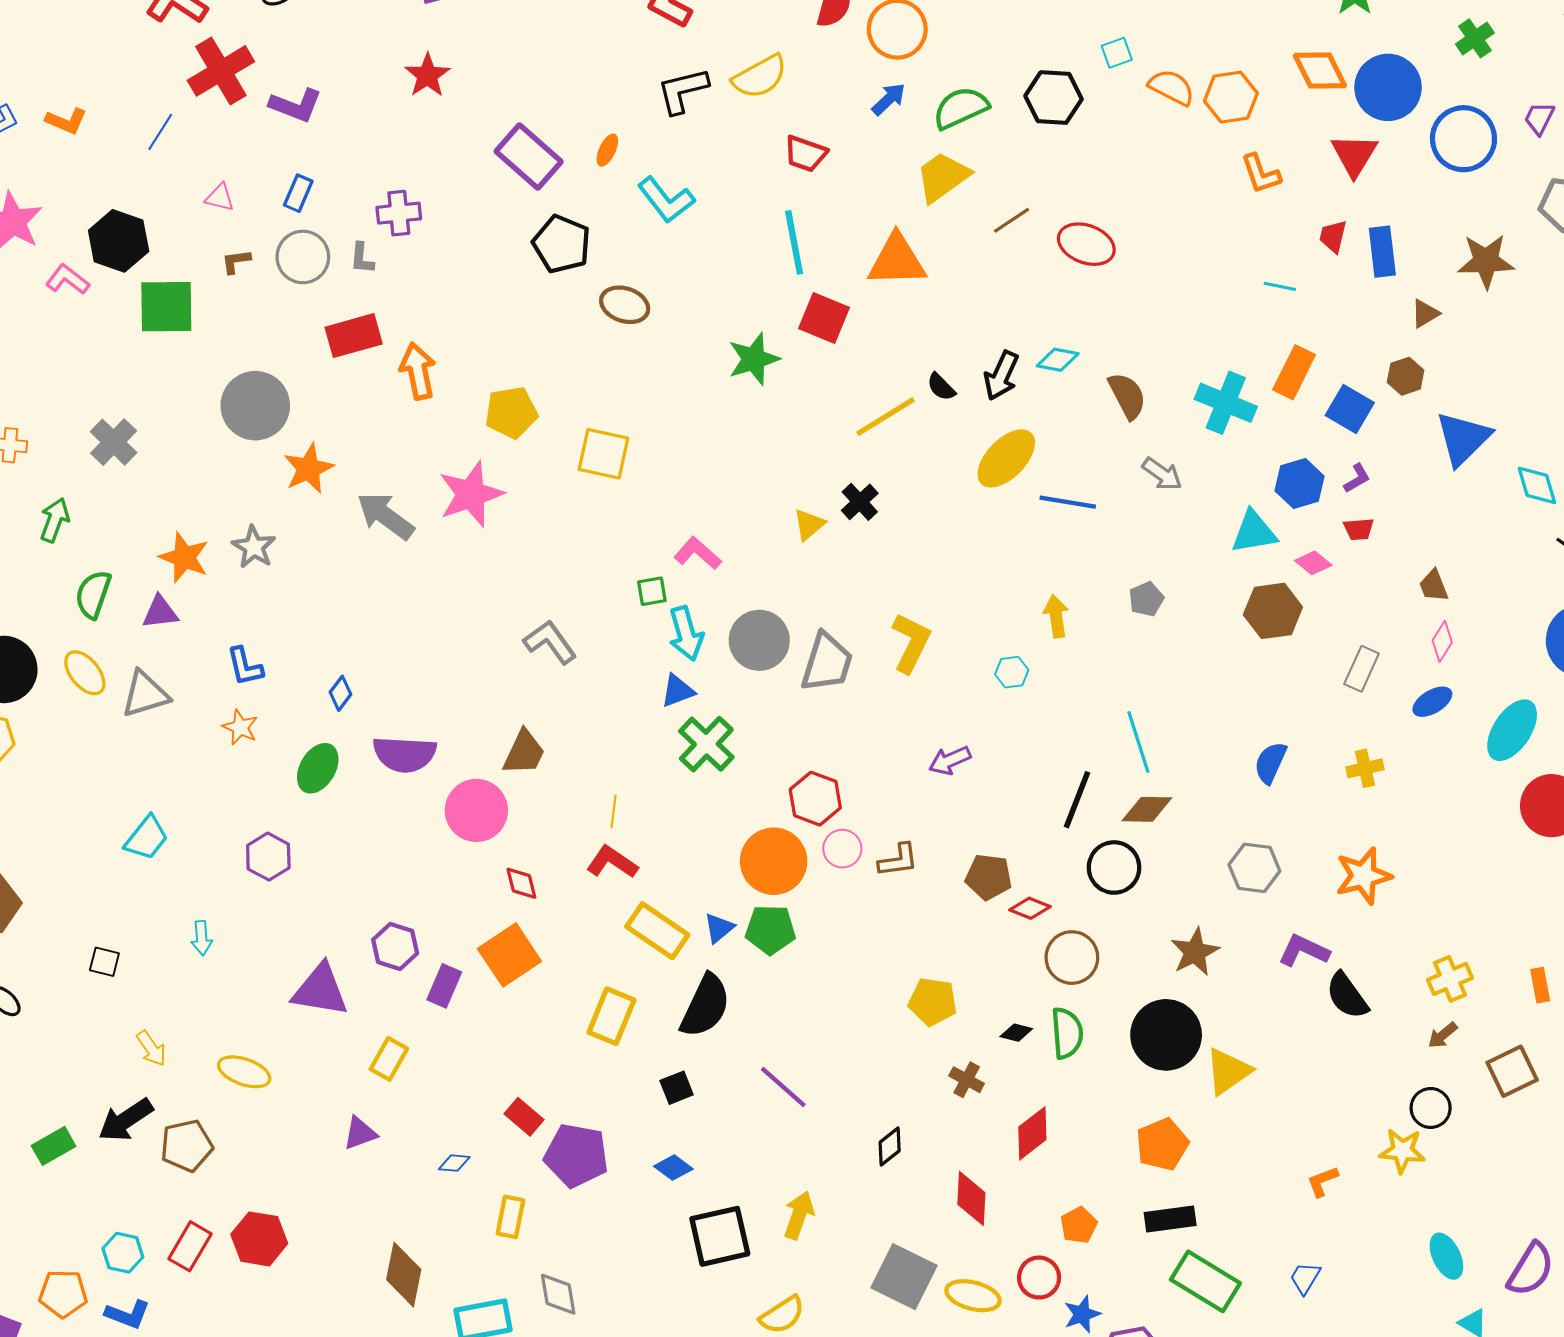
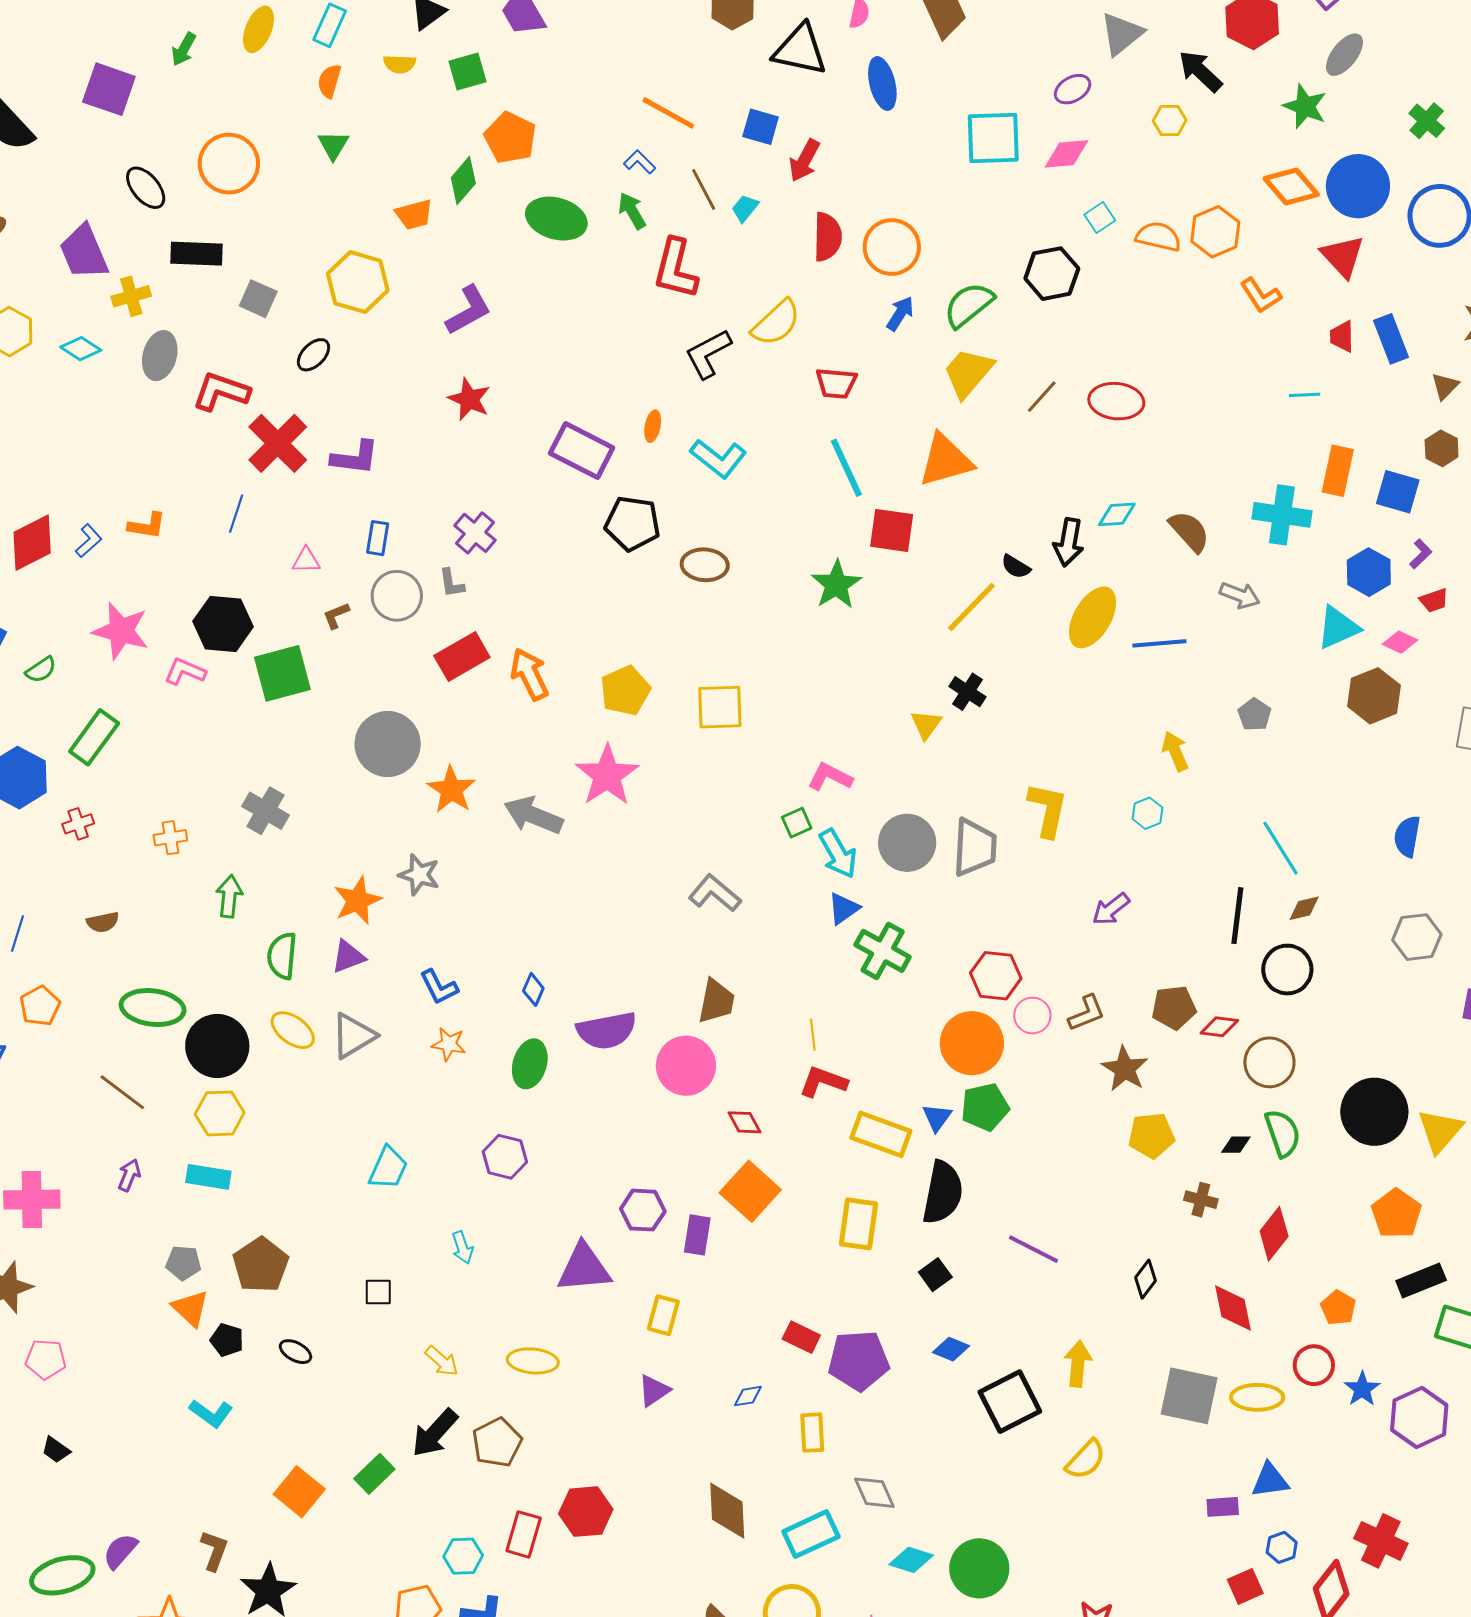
purple cross: (399, 213) -> (475, 533), turned -30
orange star: (184, 557) -> (357, 901), turned -30
brown diamond: (1147, 809) -> (1304, 908), size x0.7
brown star: (1195, 952) -> (1125, 1069), moved

